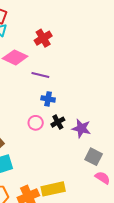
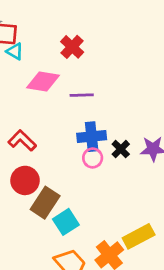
blue cross: (48, 99) -> (92, 137), moved, size x1.5

